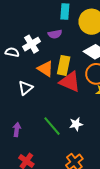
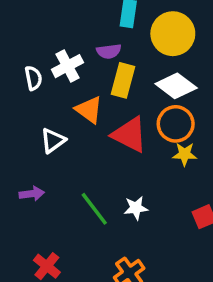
white semicircle: (12, 52) -> (33, 78), turned 64
yellow rectangle: (64, 65) -> (123, 80), moved
purple arrow: (17, 129) -> (32, 194), moved, turned 72

